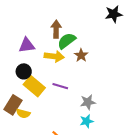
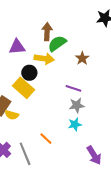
brown star: (81, 55) -> (82, 58), moved
black circle: (24, 71) -> (29, 73), moved
purple line: (60, 86) -> (73, 88), moved

